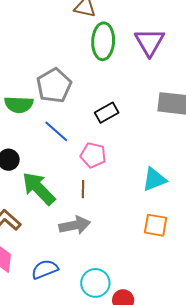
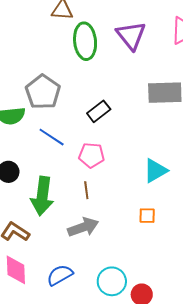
green arrow: (39, 188) -> (42, 196), turned -120
orange square: (156, 225) -> (147, 216), moved, size x0.7

